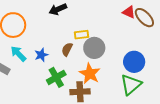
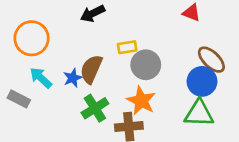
brown ellipse: (144, 18) -> (211, 60), moved
brown semicircle: (67, 49) -> (91, 69), moved, size x1.5
green triangle: (131, 85) -> (199, 113), turned 45

